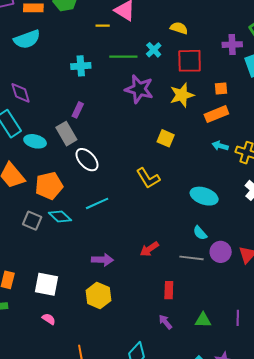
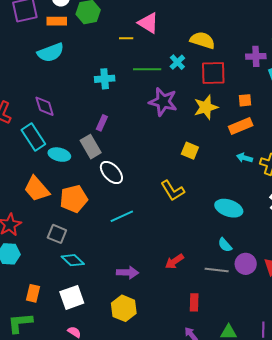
yellow semicircle: (179, 28) -> (202, 40), size x1.4
cyan diamond: (60, 216) -> (73, 260), moved
white square: (46, 284) -> (72, 297), turned -30

